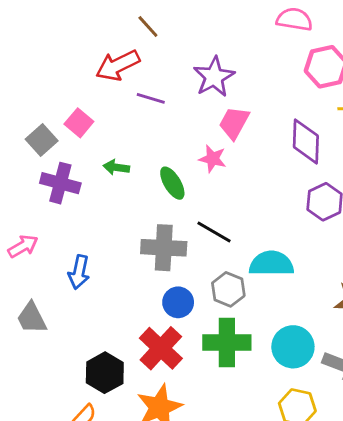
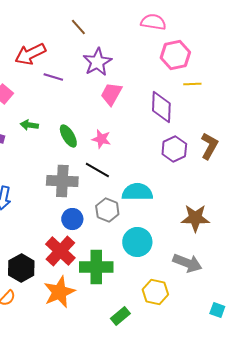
brown line: (148, 27) -> (78, 27), moved
pink star: (213, 159) -> (101, 139), moved
green cross: (227, 343) -> (96, 267), moved
cyan circle: (293, 347) -> (137, 242), moved

